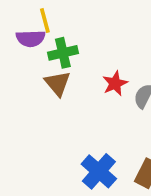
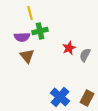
purple semicircle: (31, 38) -> (22, 37), moved
brown triangle: (58, 83) -> (27, 56), moved

